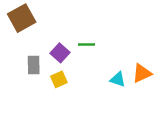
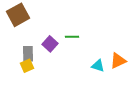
yellow square: (59, 79) -> (27, 66), moved

